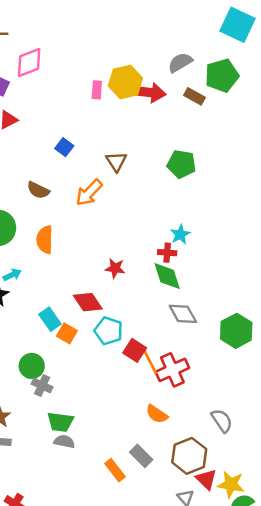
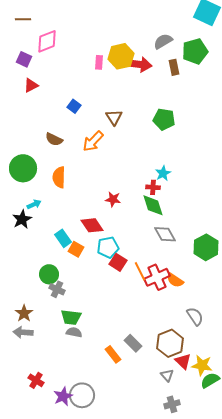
brown rectangle: (194, 96) -> (174, 67), turned 49
cyan pentagon: (109, 331) -> (108, 247), turned -30
red square: (135, 350) -> (118, 262), moved
orange semicircle: (157, 414) -> (175, 280), moved

